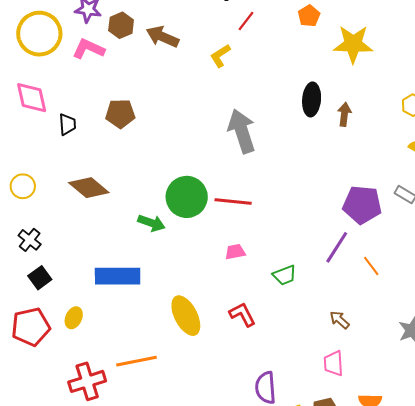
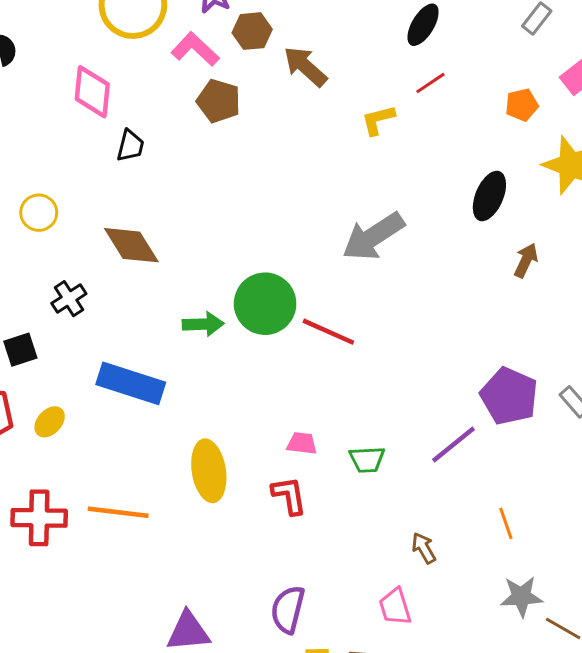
black ellipse: (312, 99) -> (489, 196), moved
brown pentagon: (120, 114) -> (219, 101), moved
gray arrow: (242, 131) -> (373, 236), turned -123
green arrow: (151, 223) -> (203, 324), turned -40
black cross: (30, 240) -> (69, 299), moved
pink trapezoid: (235, 252) -> (302, 443), moved
orange line: (371, 266) -> (506, 523), moved
pink trapezoid: (333, 363) -> (395, 607), turned -32

